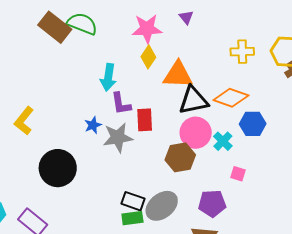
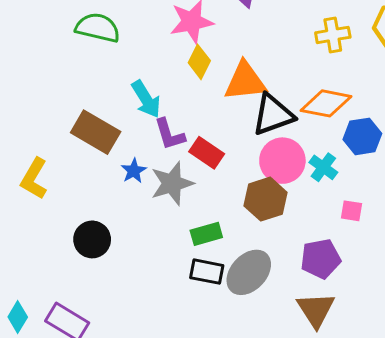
brown rectangle: (55, 27) -> (96, 132), moved
cyan arrow: (108, 77) -> (146, 99), turned -32
red rectangle: (145, 120) -> (207, 153), turned -45
black circle: (58, 168) -> (92, 239), size x0.7
green rectangle: (132, 218) -> (206, 234), moved

